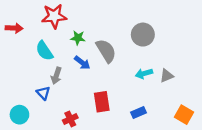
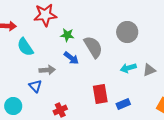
cyan semicircle: (44, 51) -> (25, 47), moved
gray arrow: (56, 76) -> (47, 70), turned -112
red rectangle: (102, 102) -> (100, 94), moved

